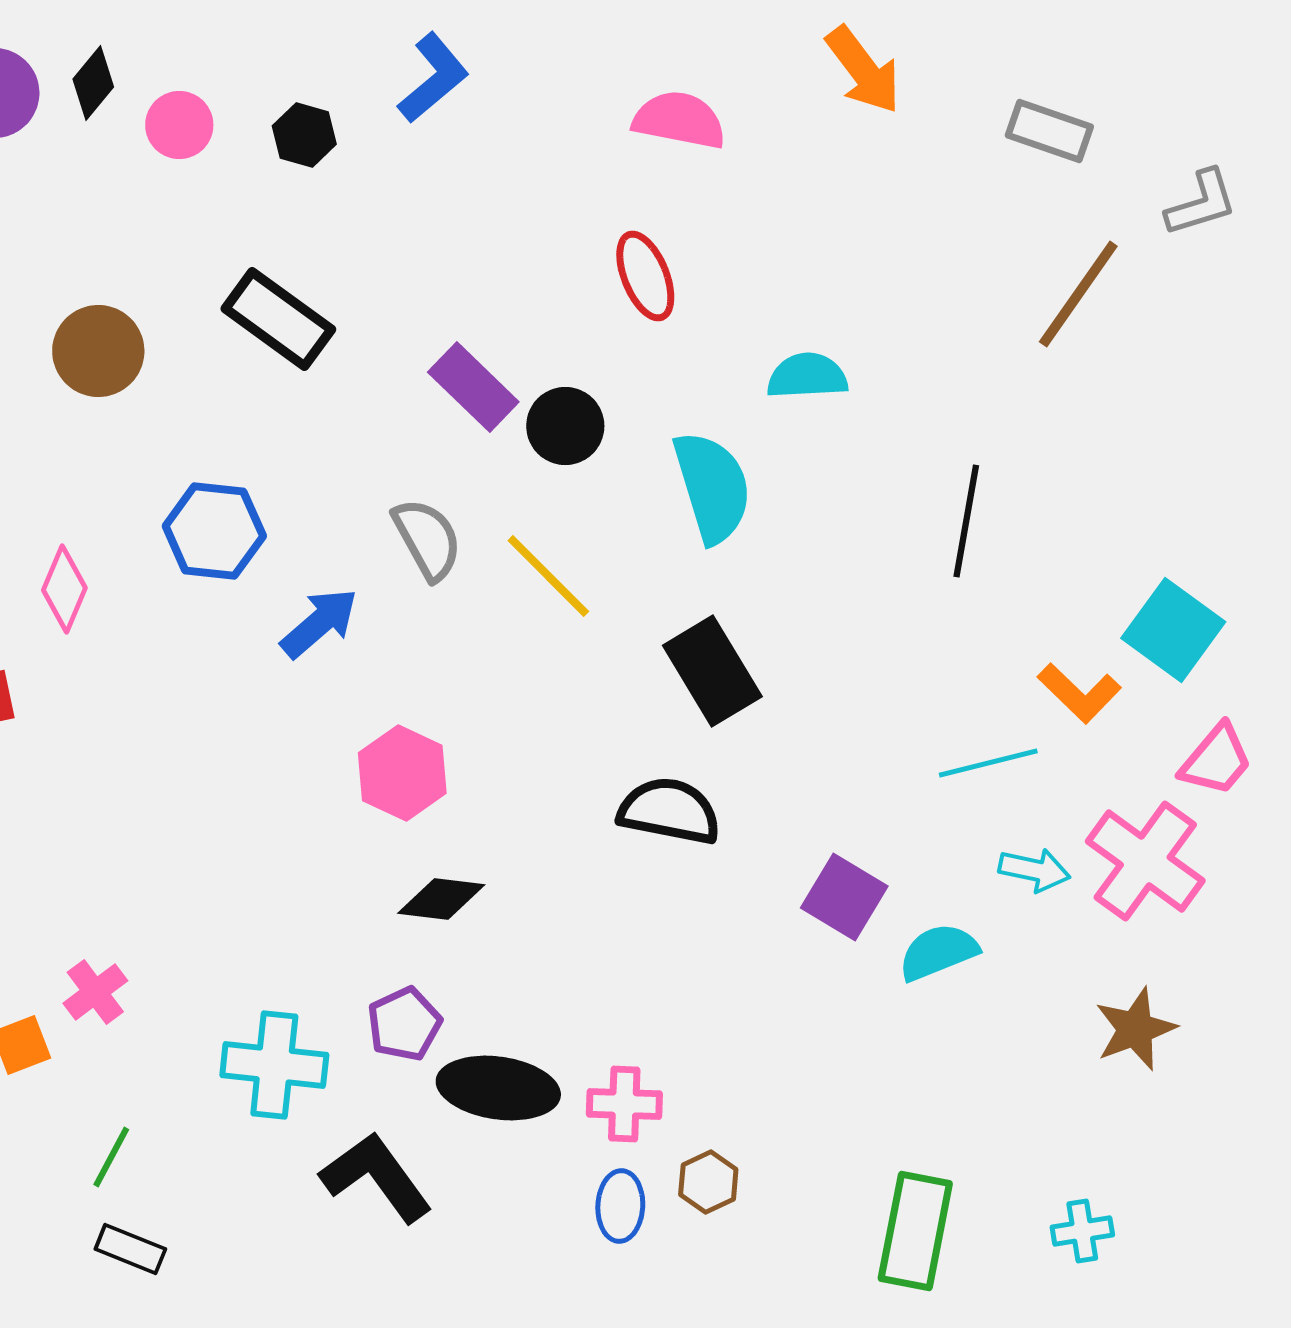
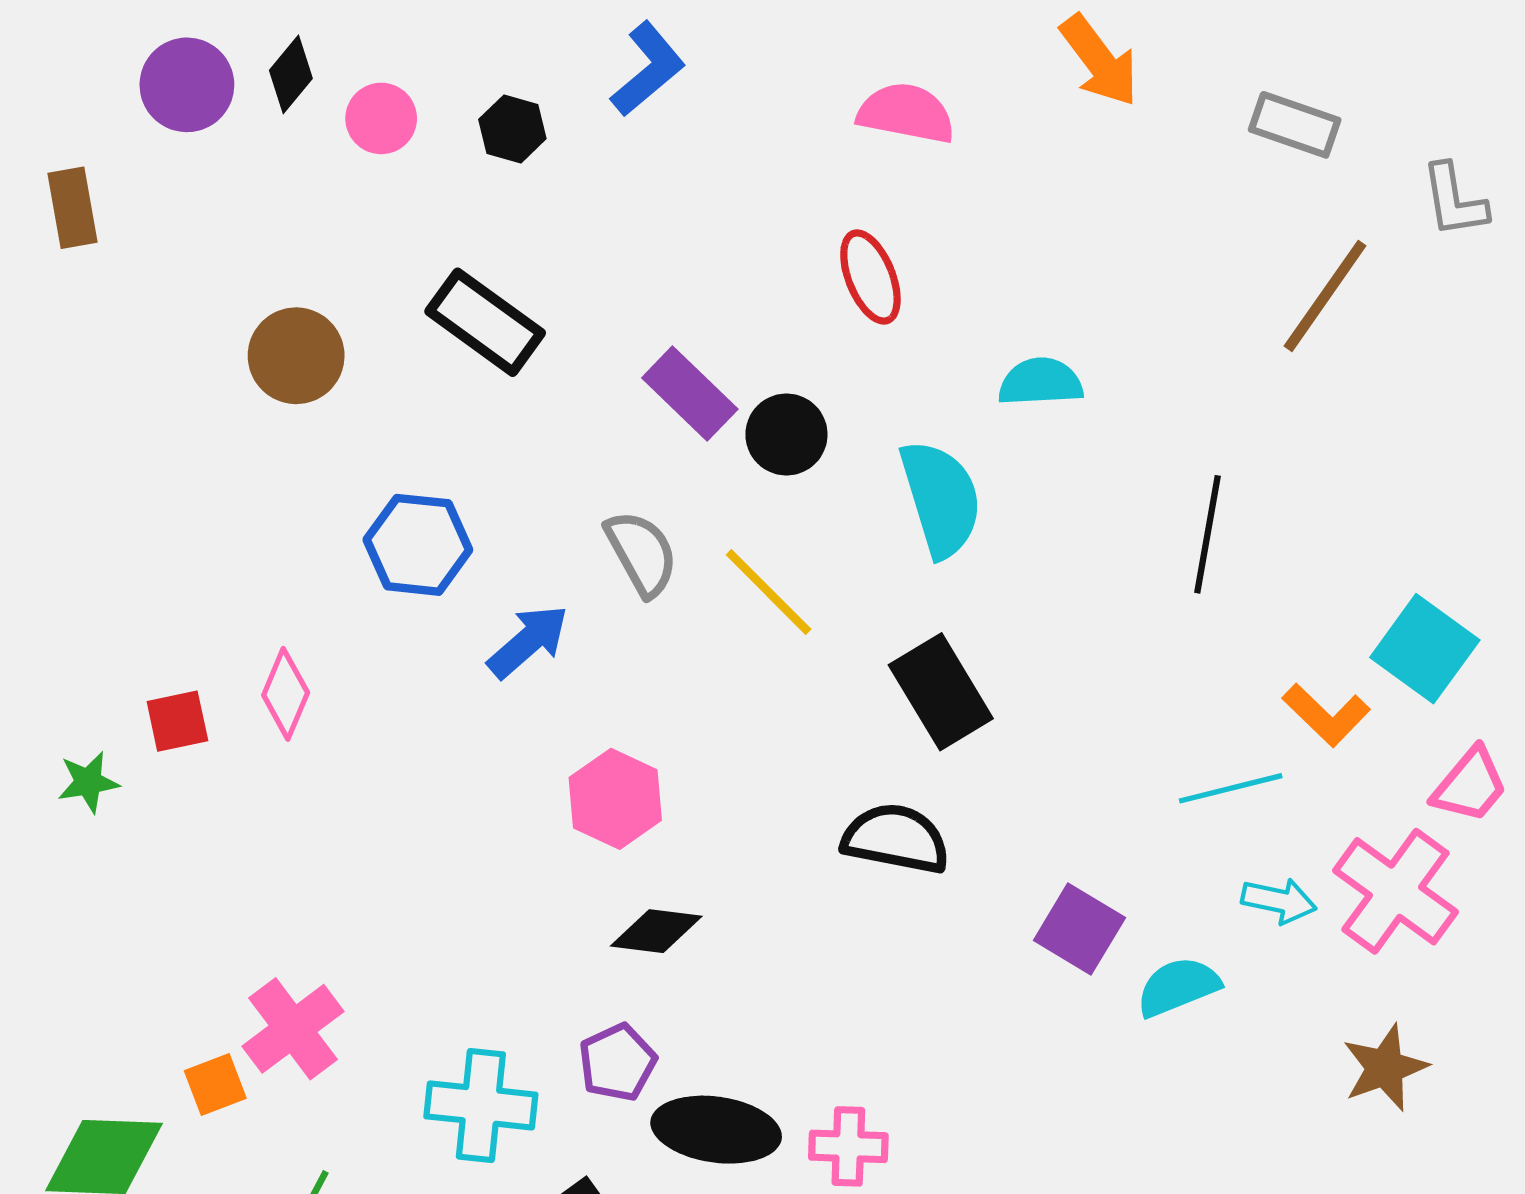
gray L-shape: (1201, 203) -> (1454, 200), turned 98
pink diamond: (64, 589) -> (286, 694), moved
pink cross: (95, 992) -> (293, 1029), size x1.5

